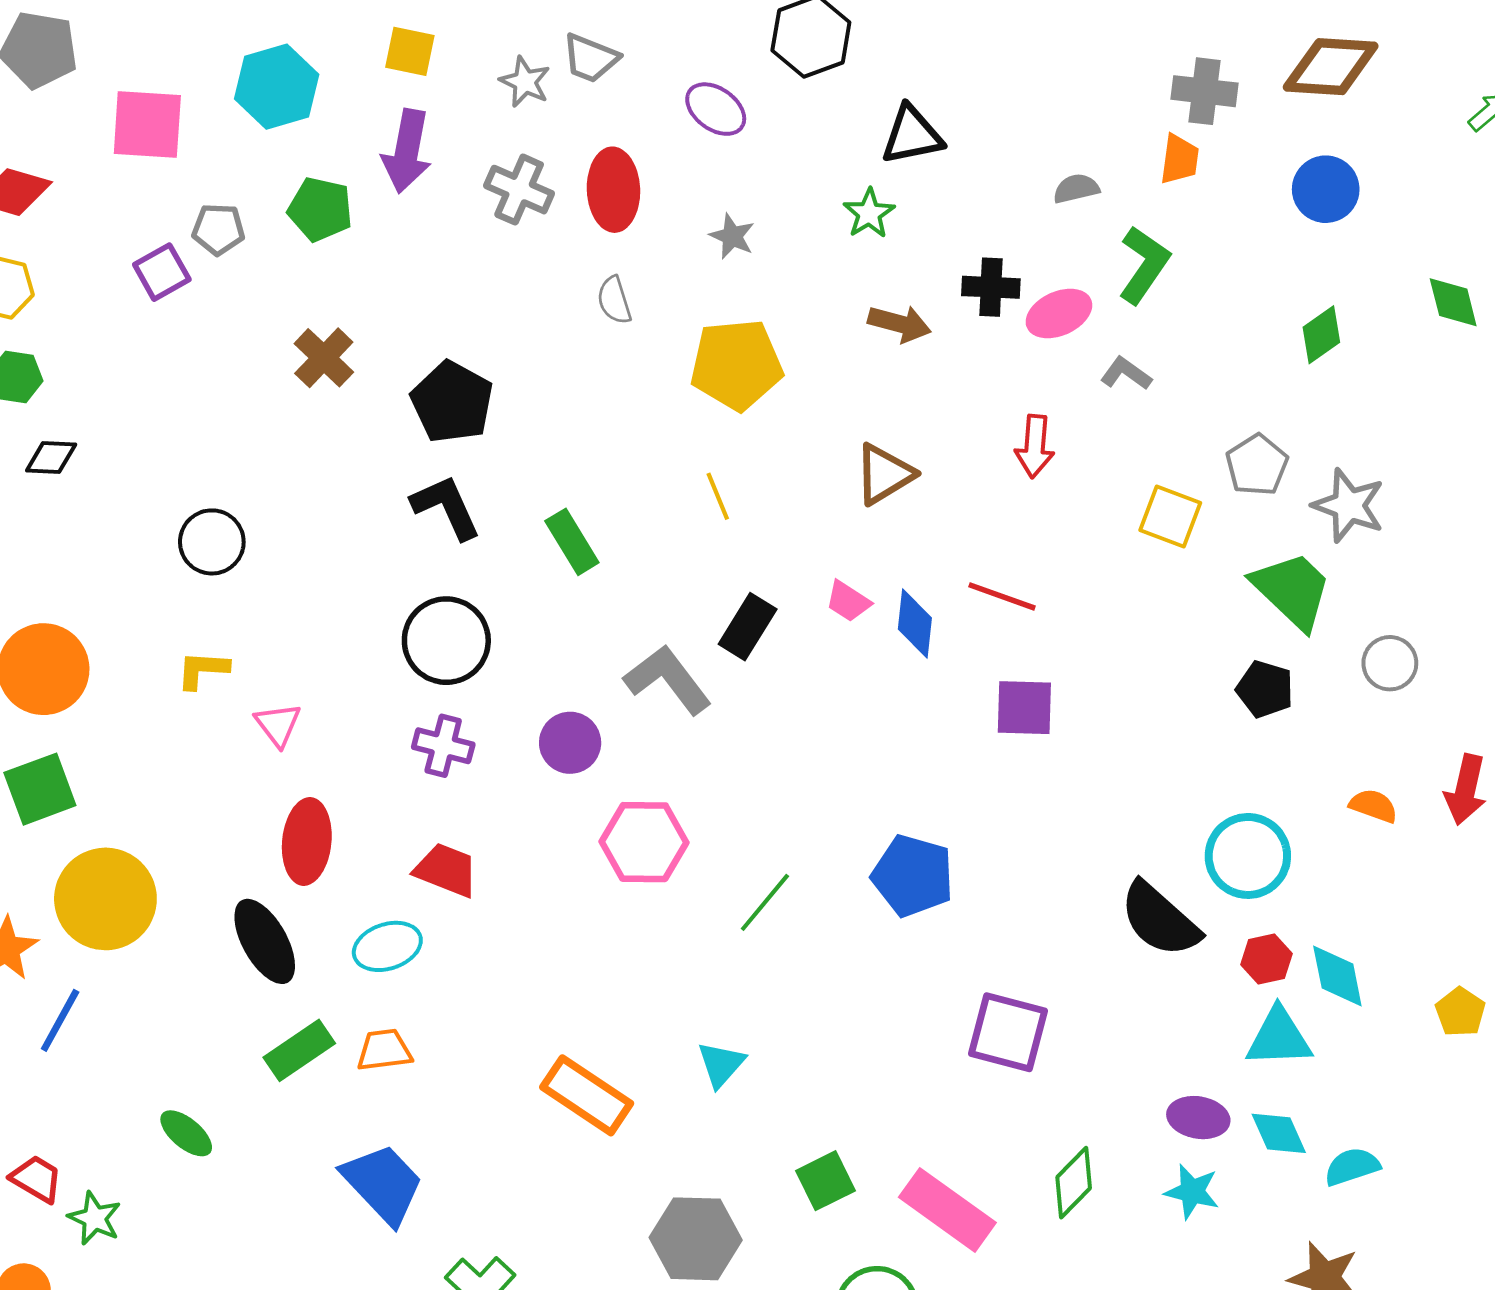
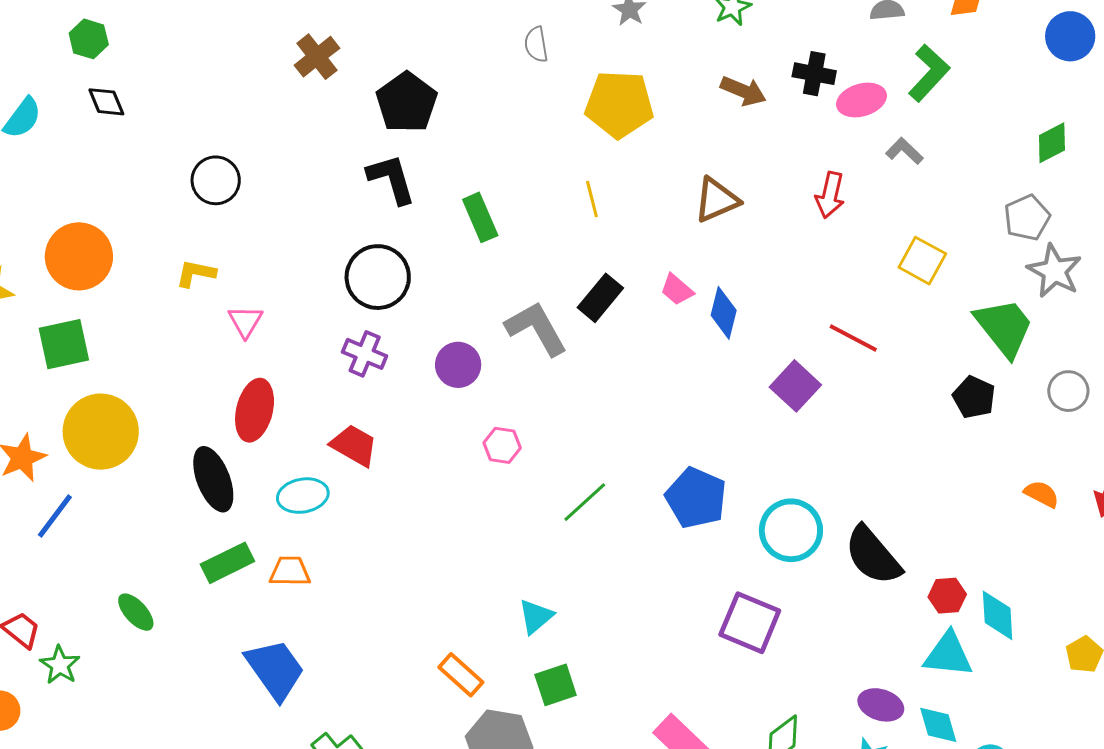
black diamond: (51, 458) -> (106, 102), turned 57
gray pentagon: (1257, 465) -> (1027, 218), moved
red line: (1002, 596) -> (853, 338), moved
purple square: (1024, 708) -> (795, 386), turned 33
pink hexagon: (644, 842) -> (502, 445), size x0.6
cyan circle: (1248, 856) -> (791, 530), moved
orange rectangle: (587, 1095) -> (461, 675), moved, size x0.7
green square: (825, 1181) -> (556, 685), moved

